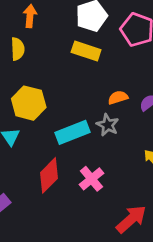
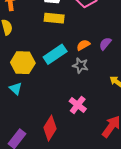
cyan rectangle: (72, 132) -> (55, 54), moved
red diamond: (49, 175) -> (50, 128), moved

